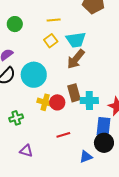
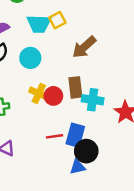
cyan trapezoid: (76, 40) -> (39, 24), moved
cyan circle: (34, 75) -> (30, 58), size x0.7
blue rectangle: (104, 127) -> (75, 135), moved
black circle: (104, 143) -> (86, 151), moved

